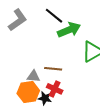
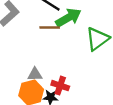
brown line: (53, 69) -> (50, 27), moved

